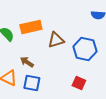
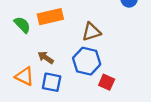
brown triangle: (56, 40) -> (91, 32), moved
blue hexagon: (85, 49) -> (87, 61), moved

